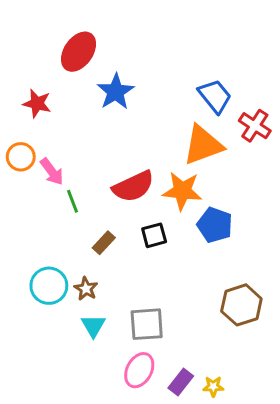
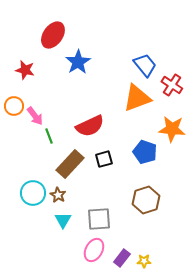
orange star: (182, 191) -> (172, 129), moved
brown rectangle: (104, 243) -> (70, 164), size x1.8
brown hexagon: (241, 305) -> (146, 200), moved

